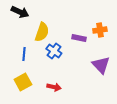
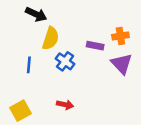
black arrow: (20, 12) -> (36, 14), moved
purple triangle: (101, 65) -> (122, 64), moved
yellow square: (23, 82) -> (20, 111), moved

